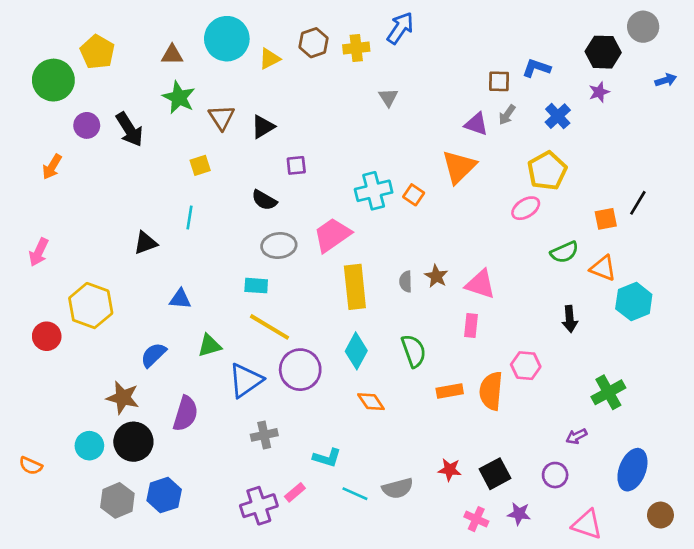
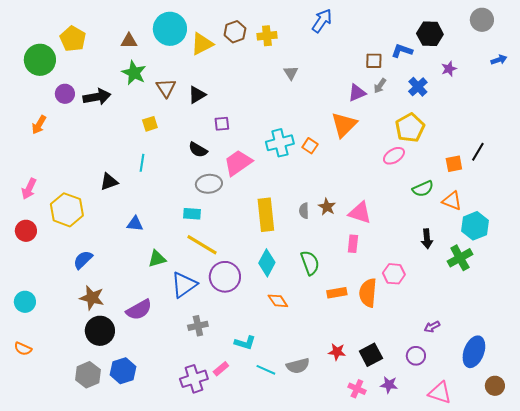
blue arrow: (400, 28) -> (322, 21), moved
black hexagon: (603, 52) -> (430, 34), moved
yellow triangle: (270, 59) -> (202, 44), size x1.4
purple triangle: (476, 124) -> (357, 93), turned -42
black arrow: (129, 129) -> (97, 97), turned -68
pink trapezoid: (332, 235) -> (238, 163), moved
yellow hexagon: (91, 306) -> (67, 210), moved
red circle: (47, 336) -> (26, 231), moved
blue semicircle: (153, 355) -> (83, 260), moved
green cross: (608, 392) -> (460, 258), moved
purple semicircle: (185, 414) -> (139, 310), turned 44
cyan circle: (89, 446) -> (25, 302), moved

